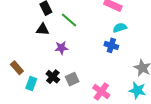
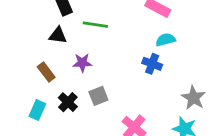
green line: (69, 20) -> (95, 25), turned -36
brown rectangle: (17, 68) -> (46, 72), moved
gray square: (72, 79) -> (98, 96), moved

